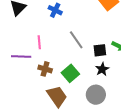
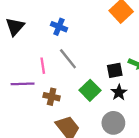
gray line: (76, 40) -> (68, 59), moved
green square: (70, 73) -> (90, 90), moved

